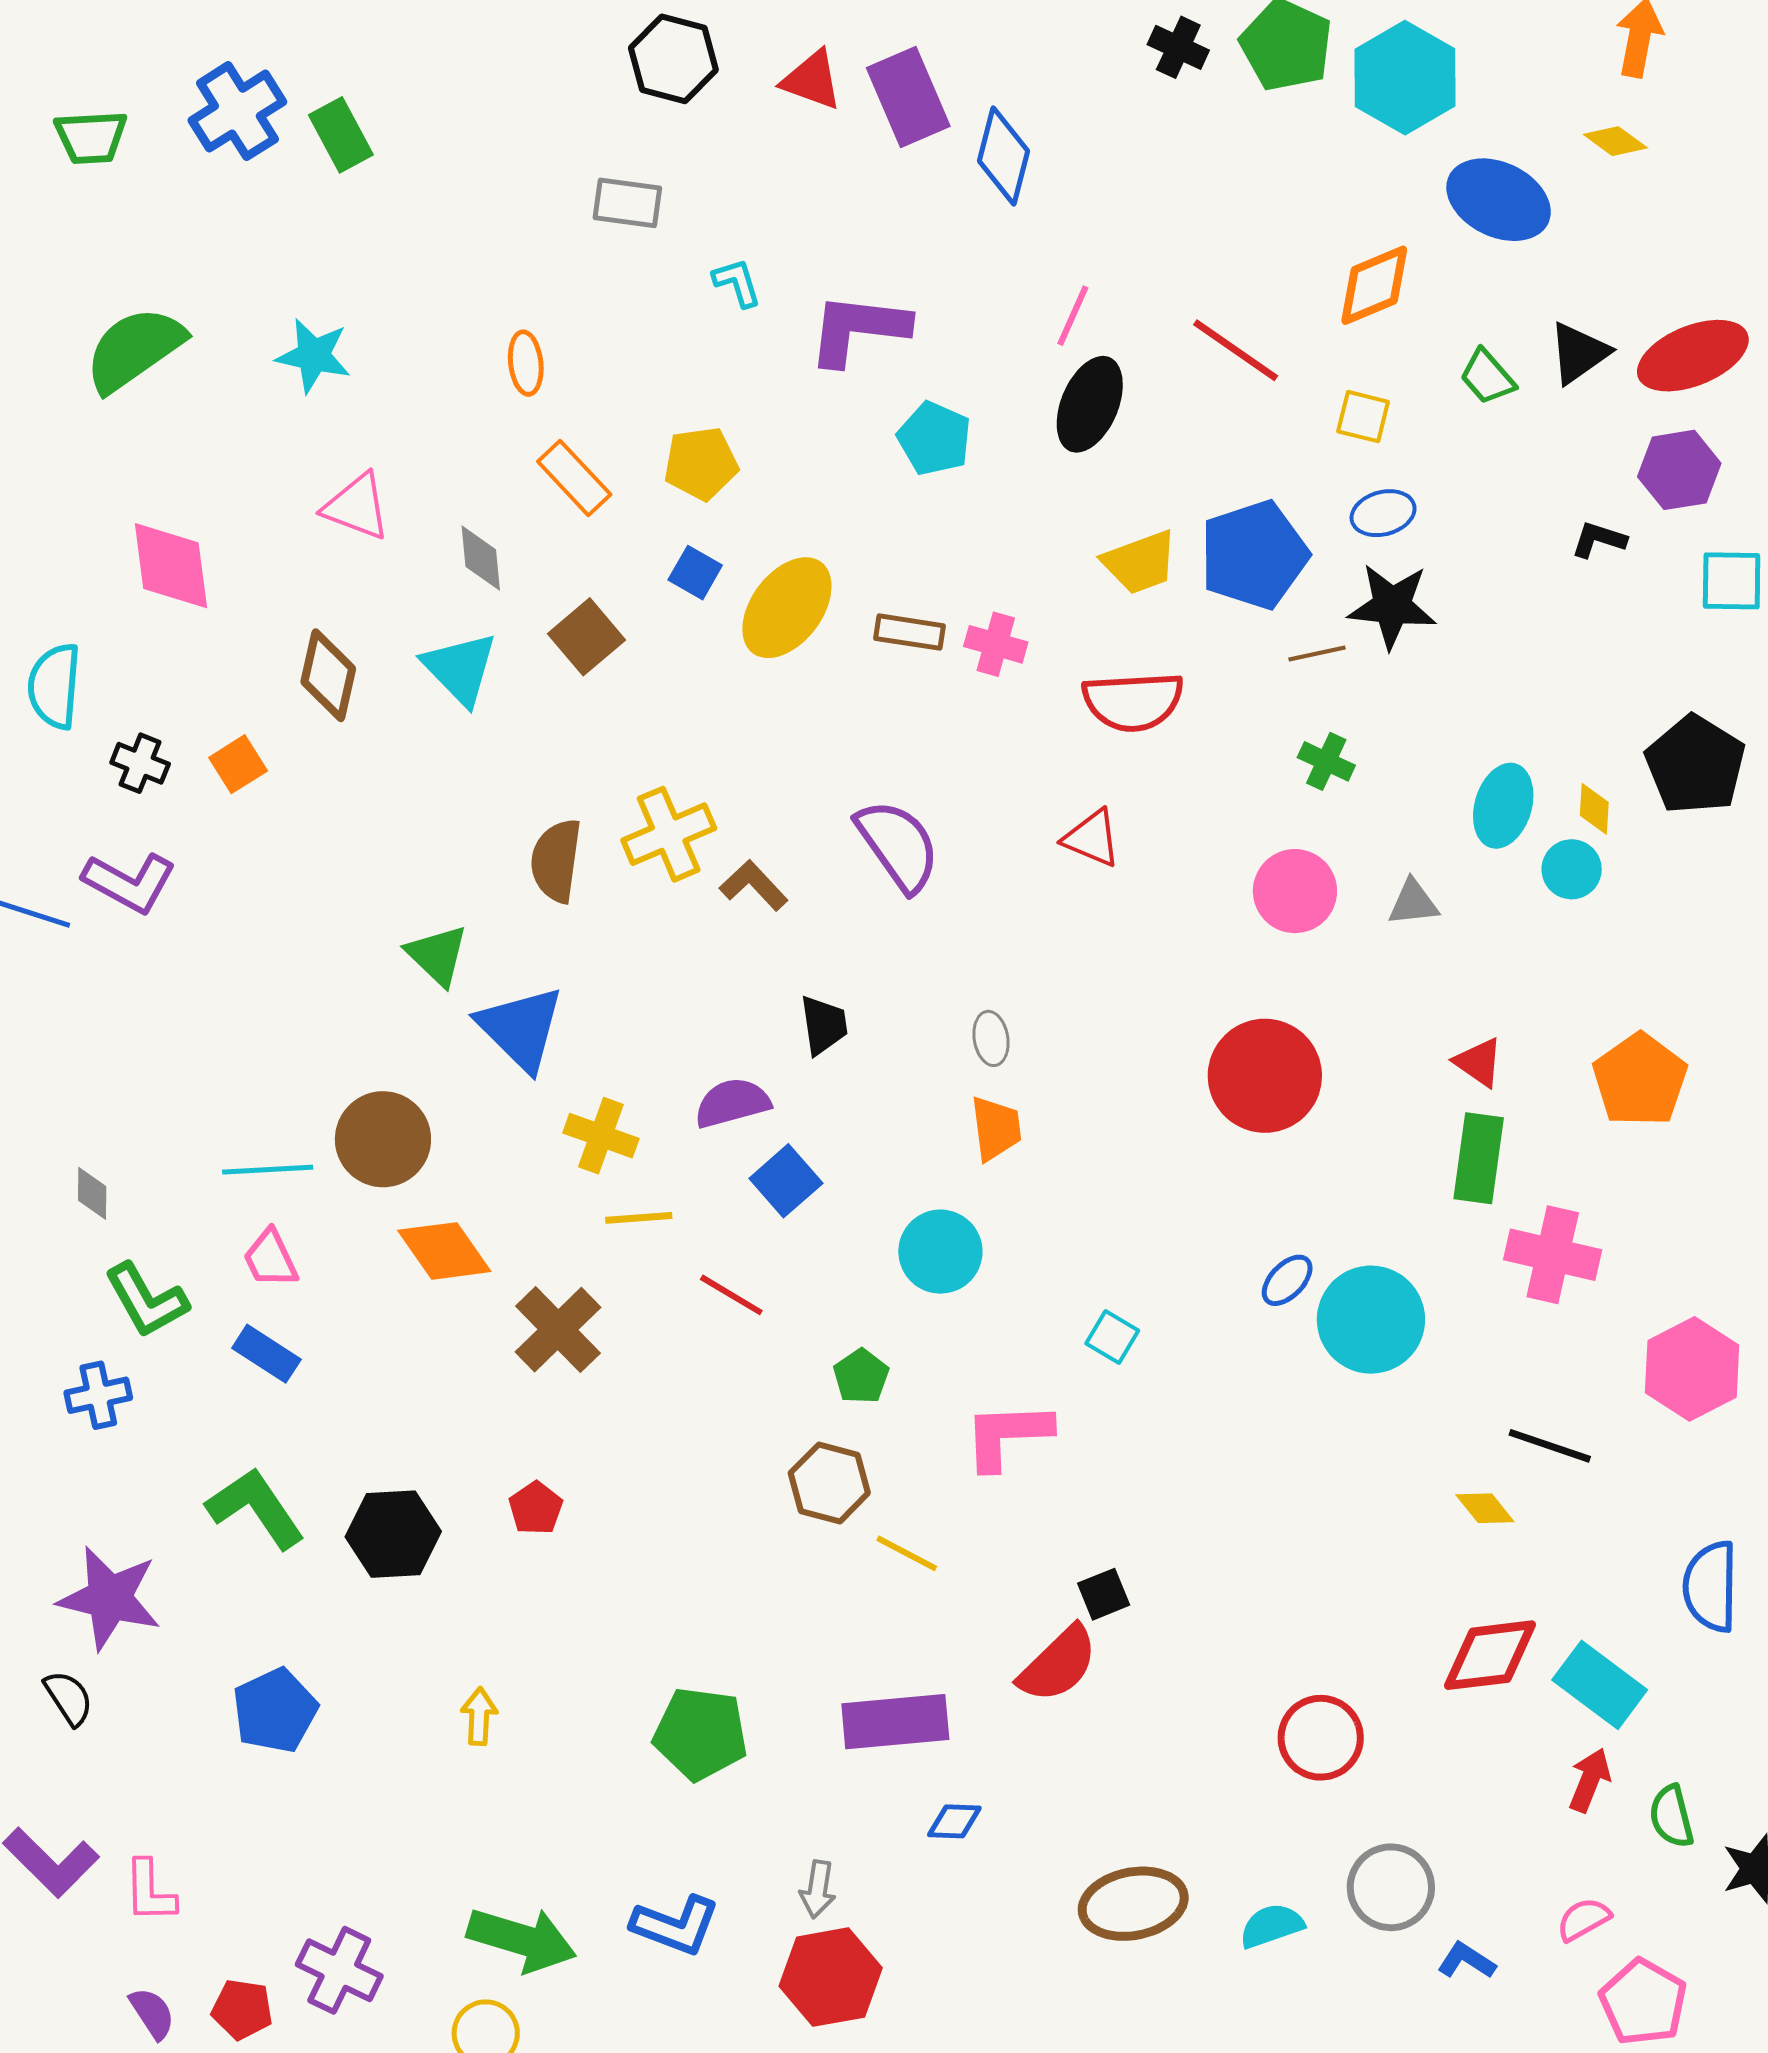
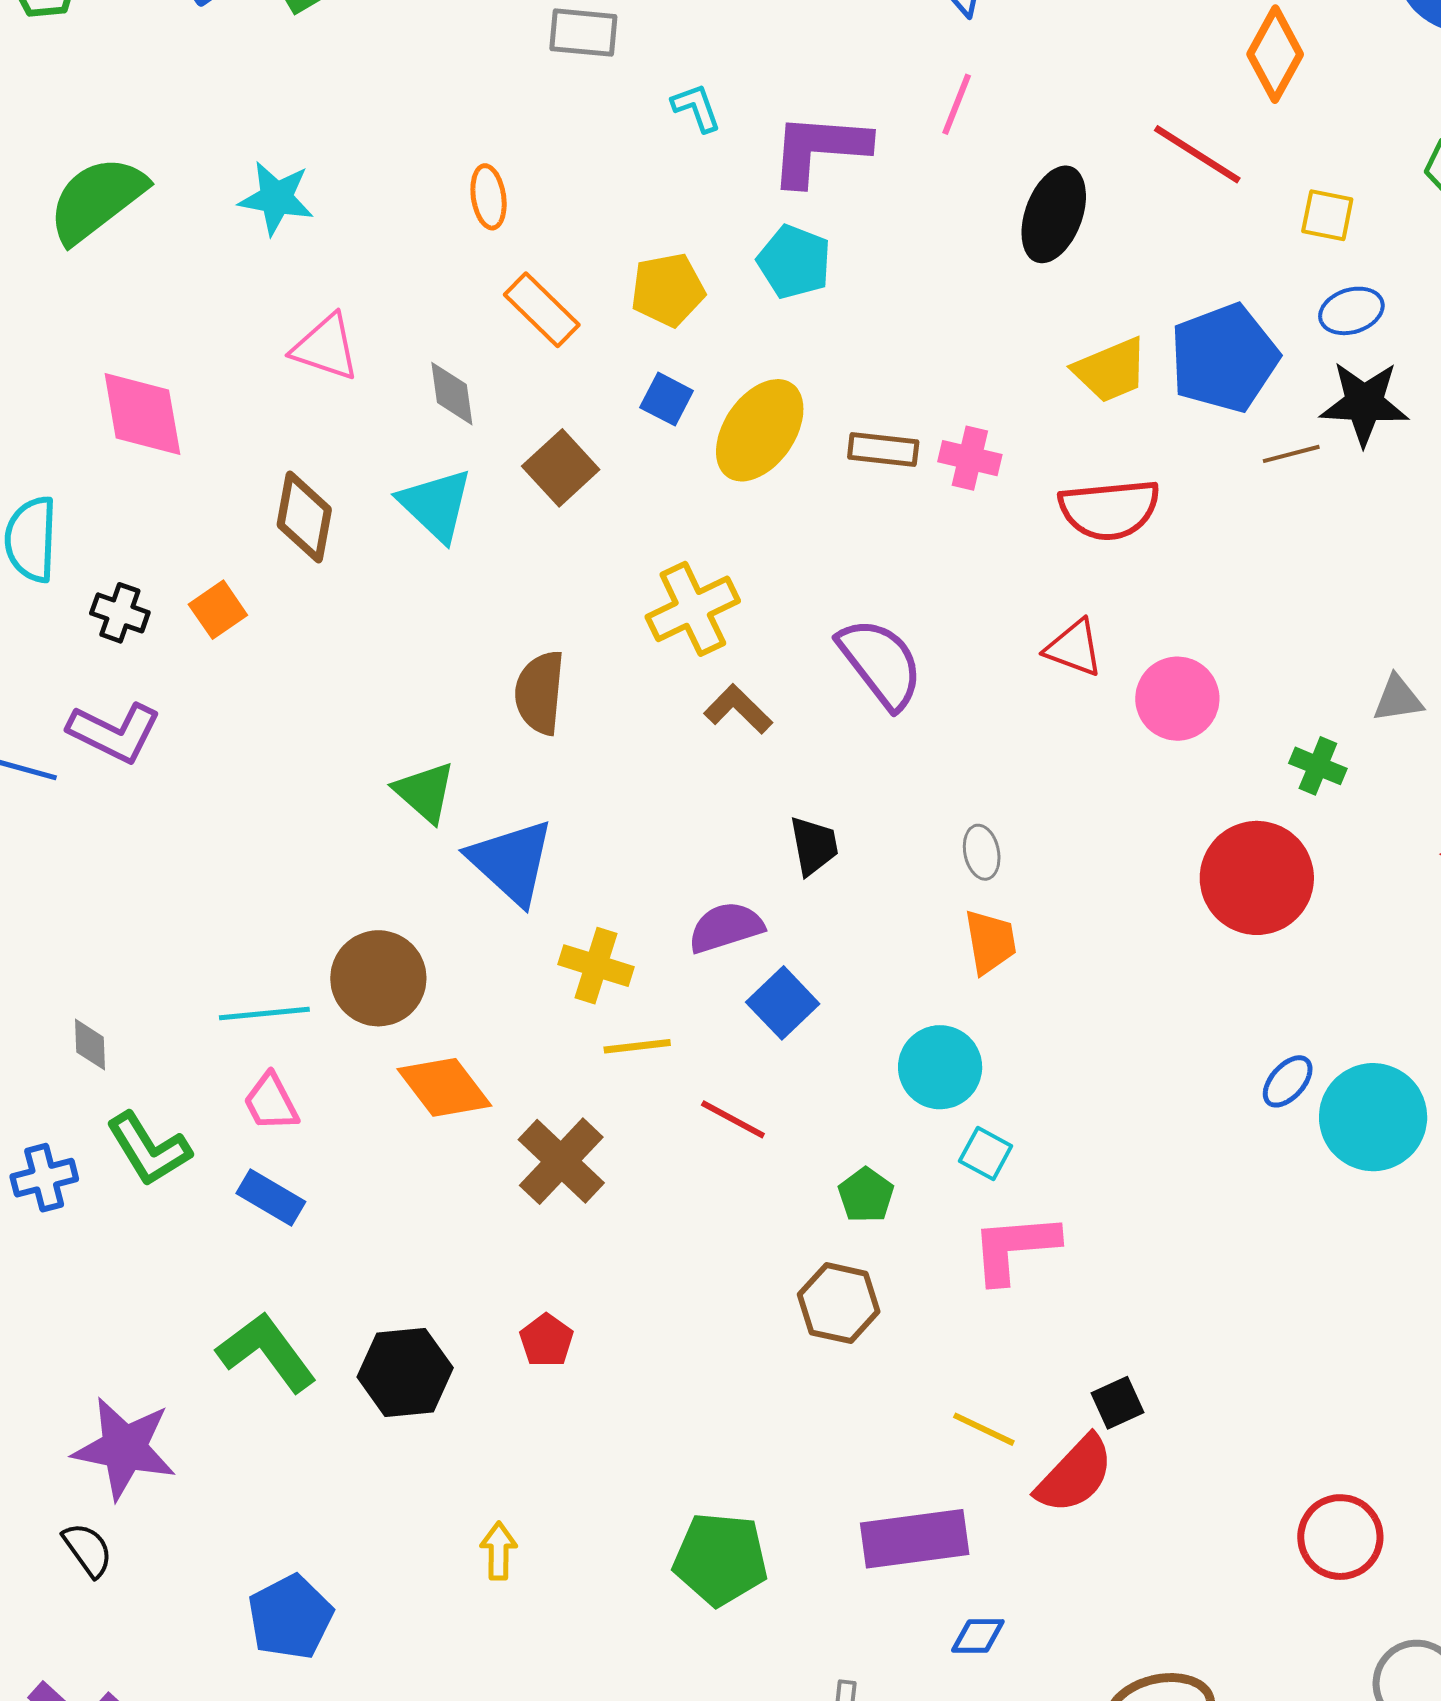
orange diamond: (1374, 285) -> (1275, 54), moved, turned -36
pink line: (1073, 316) -> (957, 104), moved
cyan pentagon: (934, 439) -> (794, 262), moved
green cross: (1326, 761) -> (1318, 766), moved
yellow cross: (669, 834) -> (693, 609), moved
pink circle: (1295, 891) -> (1177, 699), moved
cyan square: (1112, 1337) -> (986, 1154), moved
blue cross: (98, 1395) -> (44, 1178), moved
yellow line: (907, 1553) -> (984, 1429), moved
blue pentagon: (275, 1711) -> (290, 1617), moved

